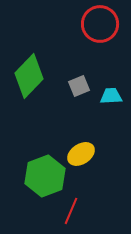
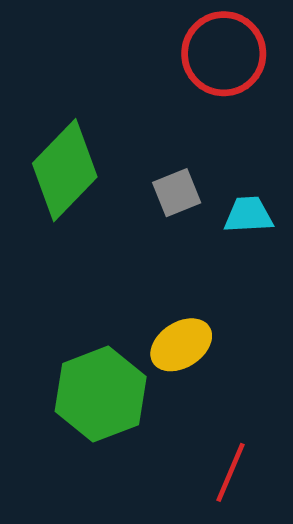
red line: (71, 211) -> (230, 472), moved

